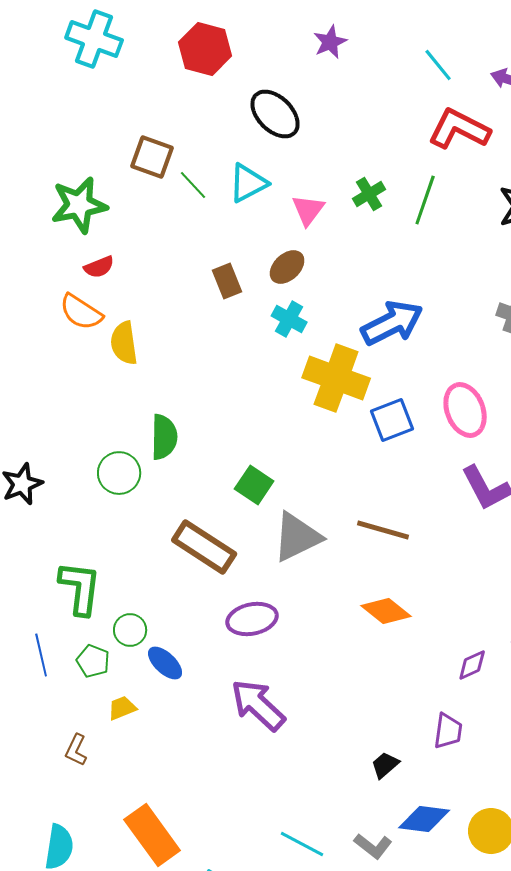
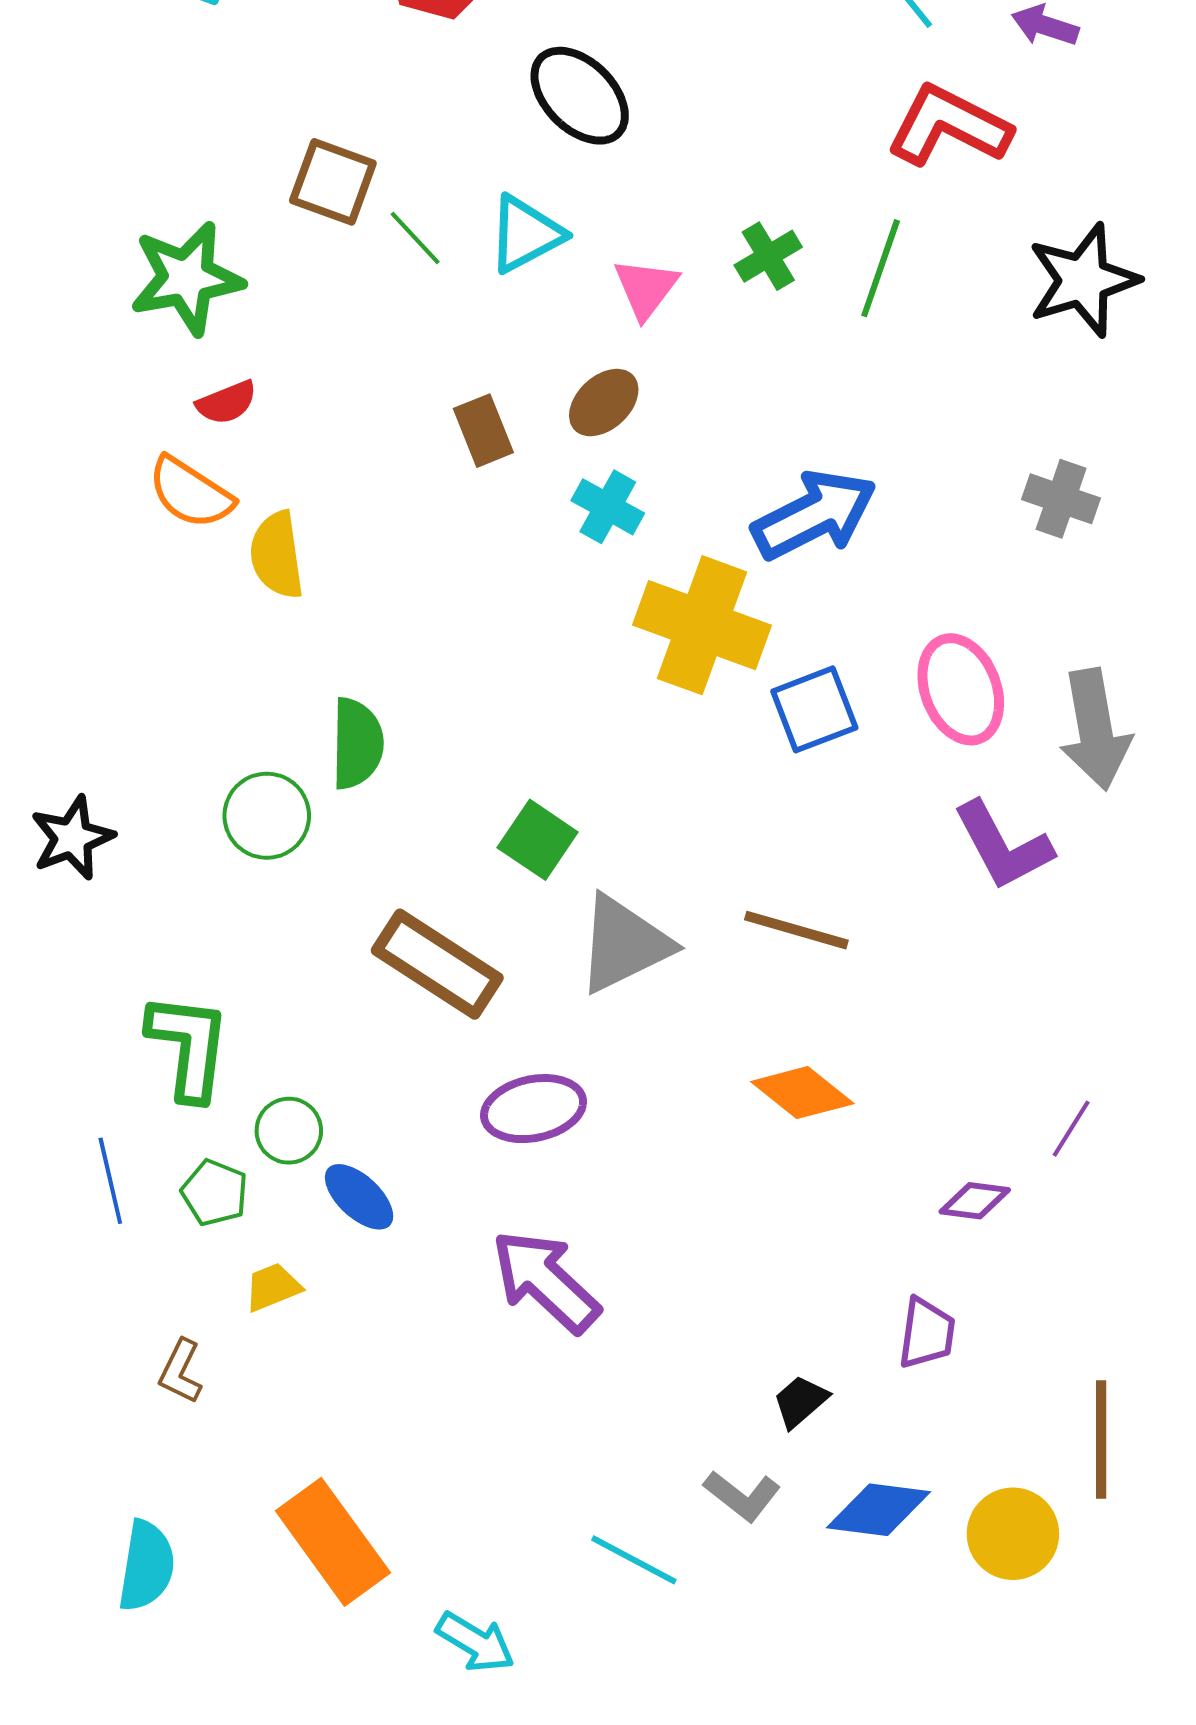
purple diamond: (472, 665) -> (975, 1201), turned 32
gray L-shape: (373, 846) -> (742, 1496), moved

